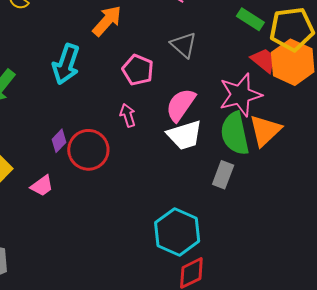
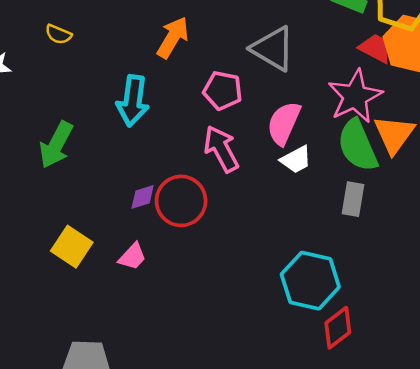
gray triangle: (184, 45) -> (273, 49), size x1.4
pink arrow: (128, 115) -> (221, 149), size x1.6
white trapezoid: (185, 135) -> (296, 160), size x0.7
purple diamond: (59, 141) -> (143, 197), turned 40

